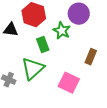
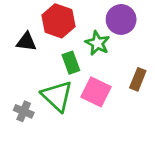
green triangle: (33, 69) -> (57, 96), turned -35
pink square: (69, 83) -> (96, 92), moved

